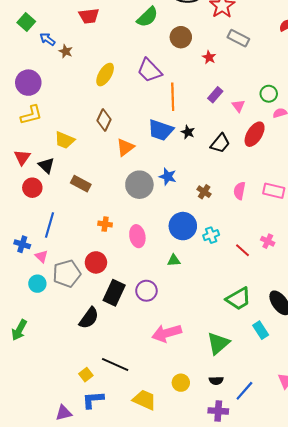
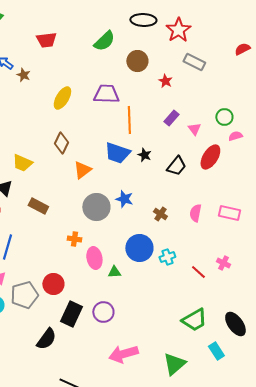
purple trapezoid: (150, 70) -> (106, 94), turned 136
orange cross: (105, 224) -> (74, 239), moved
green triangle: (174, 260) -> (114, 272), moved

